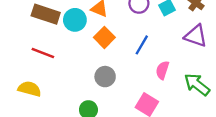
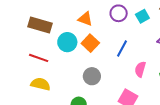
cyan circle: (75, 20) -> (67, 42), moved
yellow semicircle: (30, 89) -> (41, 84), moved

